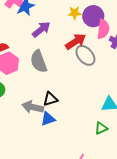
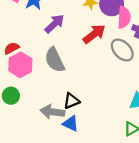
gray ellipse: (85, 55) -> (122, 50), moved
blue triangle: (48, 119) -> (71, 124), turned 49

